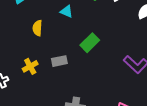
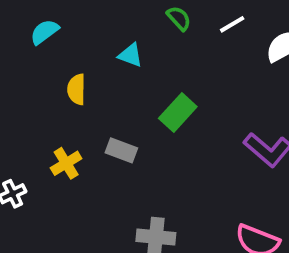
gray rectangle: (59, 61) -> (121, 150), turned 35

